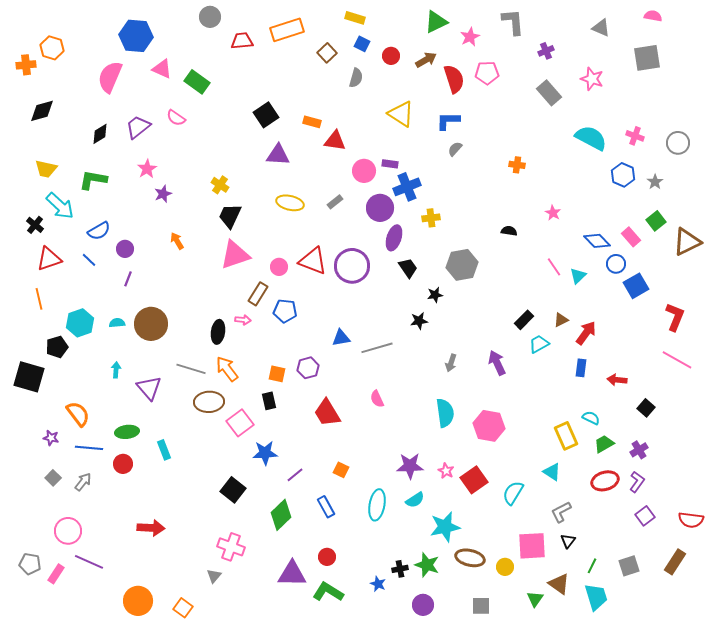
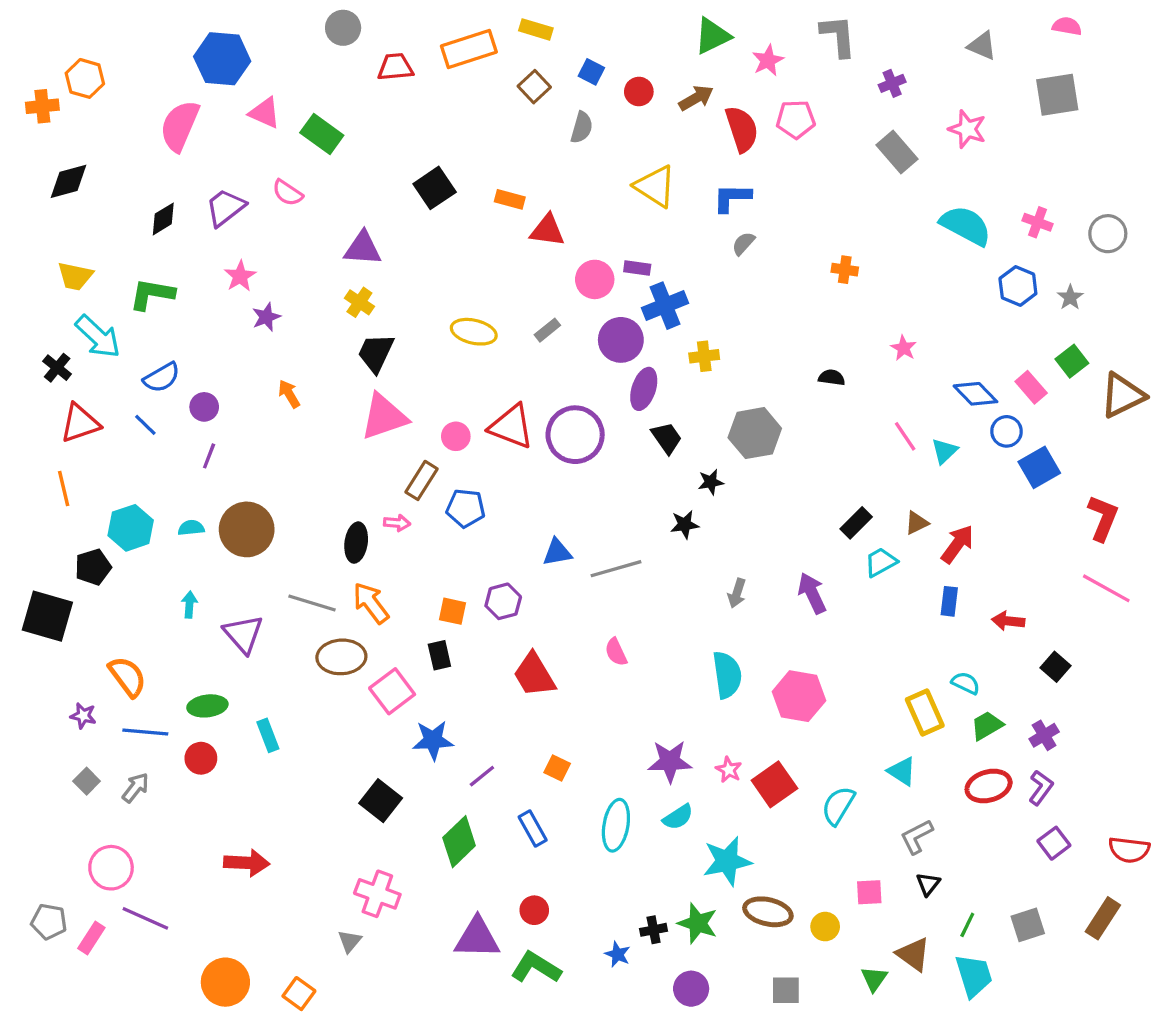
yellow rectangle: (355, 18) -> (536, 29), moved
purple triangle: (278, 155) -> (363, 248), moved
pink square: (532, 546) -> (869, 892), size x0.6

